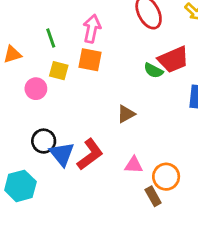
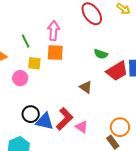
red trapezoid: (173, 59) -> (117, 71), moved
brown triangle: (126, 114) -> (86, 87), turned -48
blue triangle: (62, 154) -> (45, 121), turned -30
pink triangle: (134, 165) -> (82, 127), moved, turned 40

